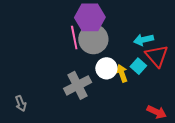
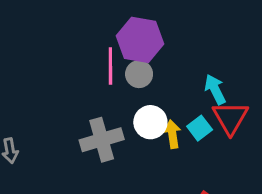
gray circle: (93, 39) -> (139, 74), size x0.6
cyan arrow: (144, 40) -> (215, 89), turned 66

